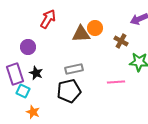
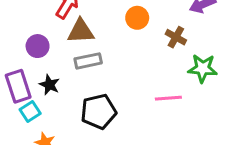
brown triangle: (81, 34) -> (81, 31), moved
gray rectangle: (74, 69) -> (88, 61), moved
cyan square: (23, 91) -> (30, 111), turned 32

